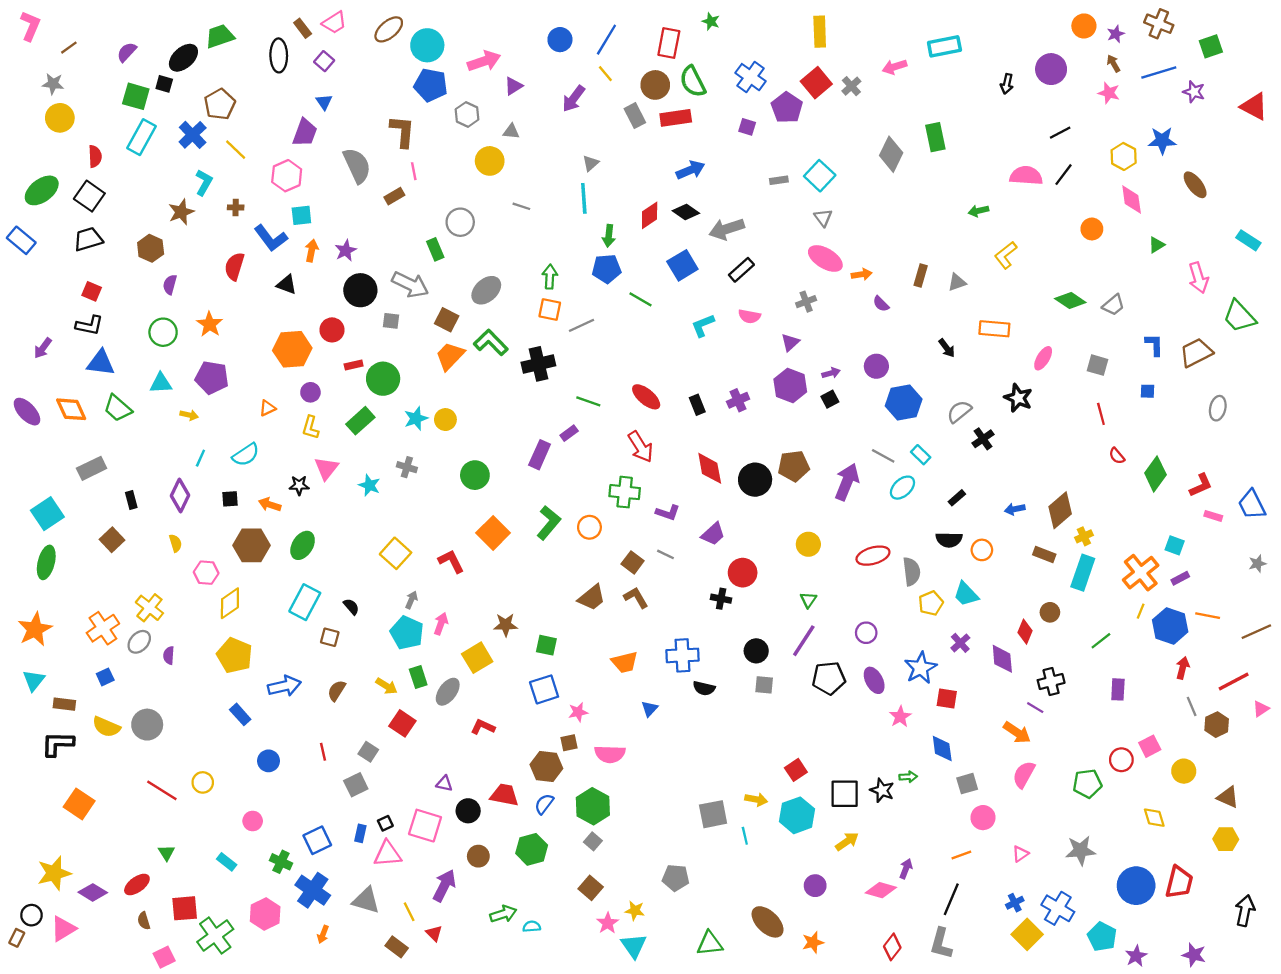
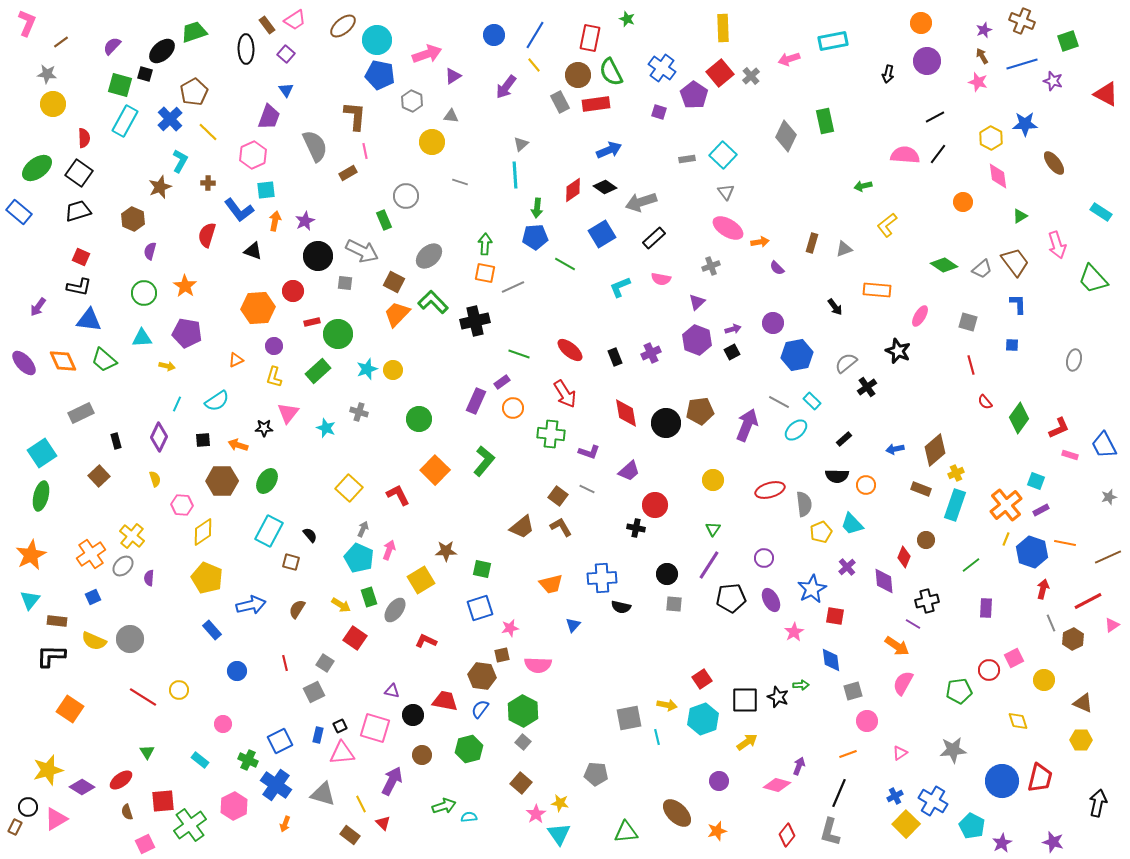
orange circle: (1084, 26) -> (921, 23), moved
brown trapezoid: (1196, 353) -> (1015, 262), moved, turned 80
orange circle: (589, 527) -> (513, 408), moved

